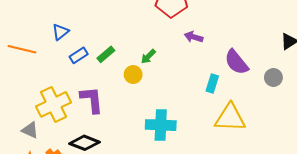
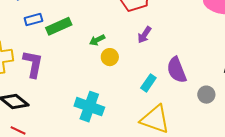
purple arrow: (194, 37) -> (144, 35), turned -90
green rectangle: (106, 54) -> (59, 26), size x1.4
yellow circle: (133, 75) -> (110, 57), moved

